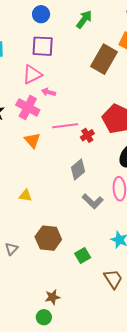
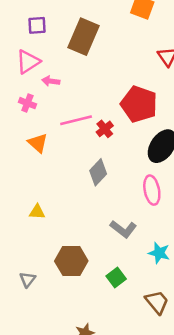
purple square: (43, 46) -> (37, 25), size x0.7
brown rectangle: (104, 59) -> (84, 37), moved
pink cross: (28, 107) -> (27, 103), size x0.6
gray L-shape: (93, 201) -> (123, 229), moved

